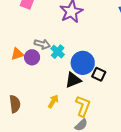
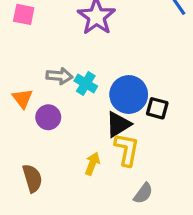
orange triangle: (17, 54) -> (23, 98), turned -40
purple circle: (32, 57) -> (48, 117), moved
yellow L-shape: (83, 106) -> (127, 150), moved

